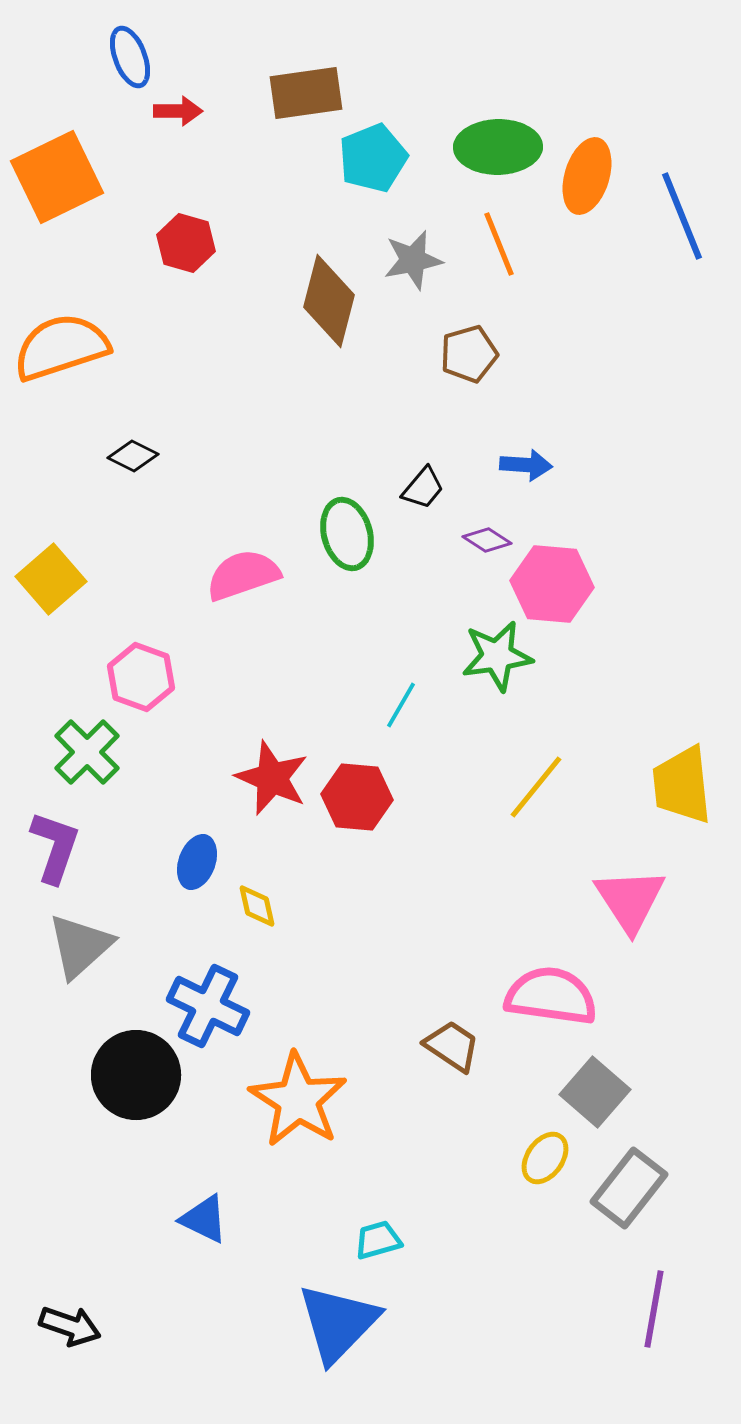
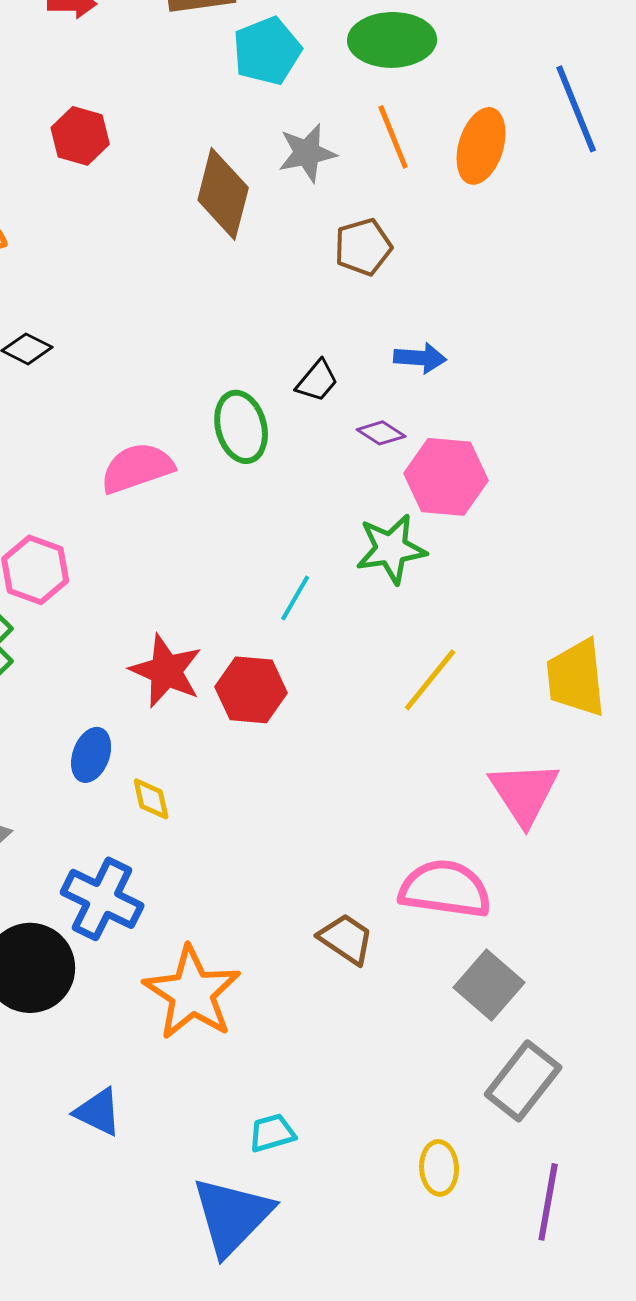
orange ellipse: (587, 176) -> (481, 146), moved
yellow ellipse: (545, 1158) -> (439, 1168), moved, turned -38

